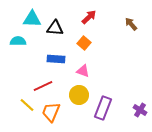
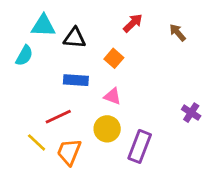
red arrow: (89, 17) -> (133, 23), moved
cyan semicircle: (18, 41) -> (24, 56), turned 119
purple cross: (140, 110) -> (191, 113), moved

